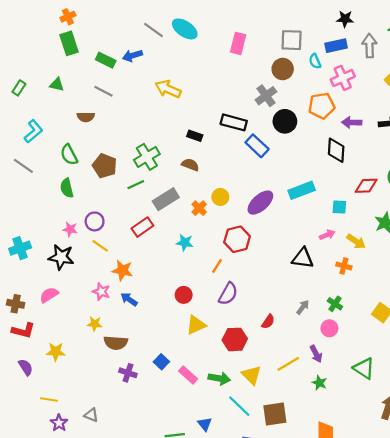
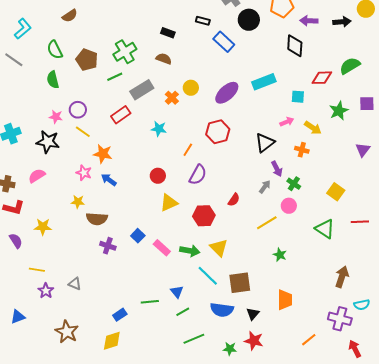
brown semicircle: (86, 117) -> (70, 16), turned -35
black rectangle: (234, 122) -> (203, 21), size x0.6
red hexagon: (237, 239) -> (218, 132), moved
black triangle: (303, 258) -> (265, 143), turned -45
purple arrow: (316, 354) -> (277, 169), moved
yellow line: (288, 364) -> (267, 223), moved
green triangle: (364, 368) -> (325, 229), moved

